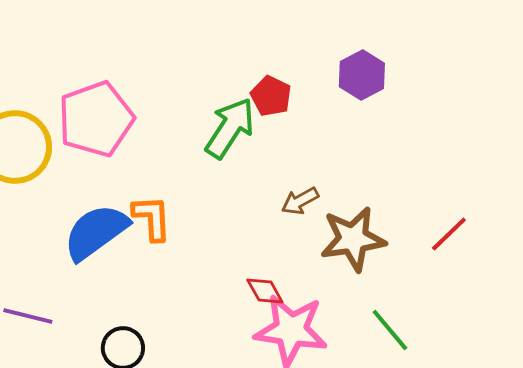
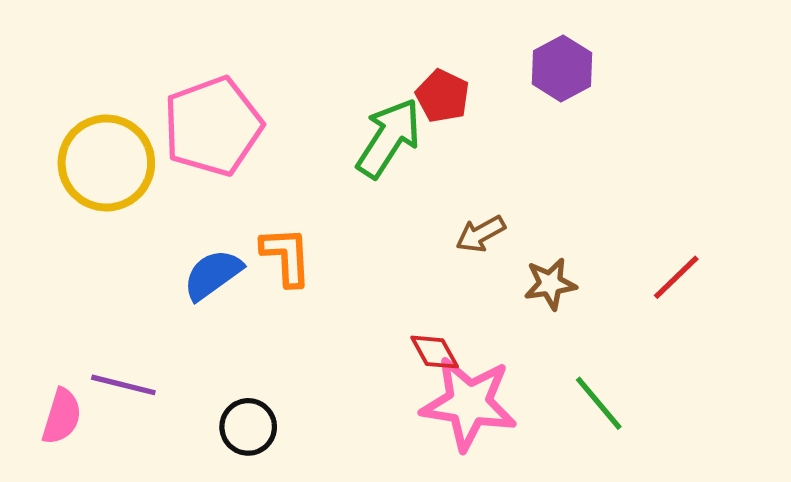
blue semicircle: (96, 232) -> (213, 275), size x0.7
brown star: (353, 239) -> (550, 284), size x0.6

